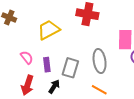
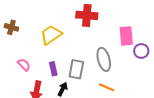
pink semicircle: (27, 57) -> (24, 65), moved

